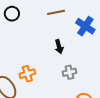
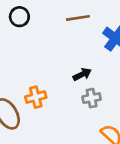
black arrow: (59, 47) -> (82, 74), moved, turned -104

